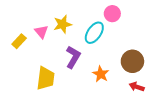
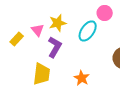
purple L-shape: (73, 57) -> (55, 47), moved
orange star: (101, 74) -> (82, 78), moved

